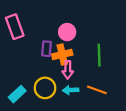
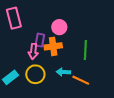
pink arrow: (68, 70) -> (33, 51), moved
cyan arrow: (71, 90) -> (63, 72), moved

